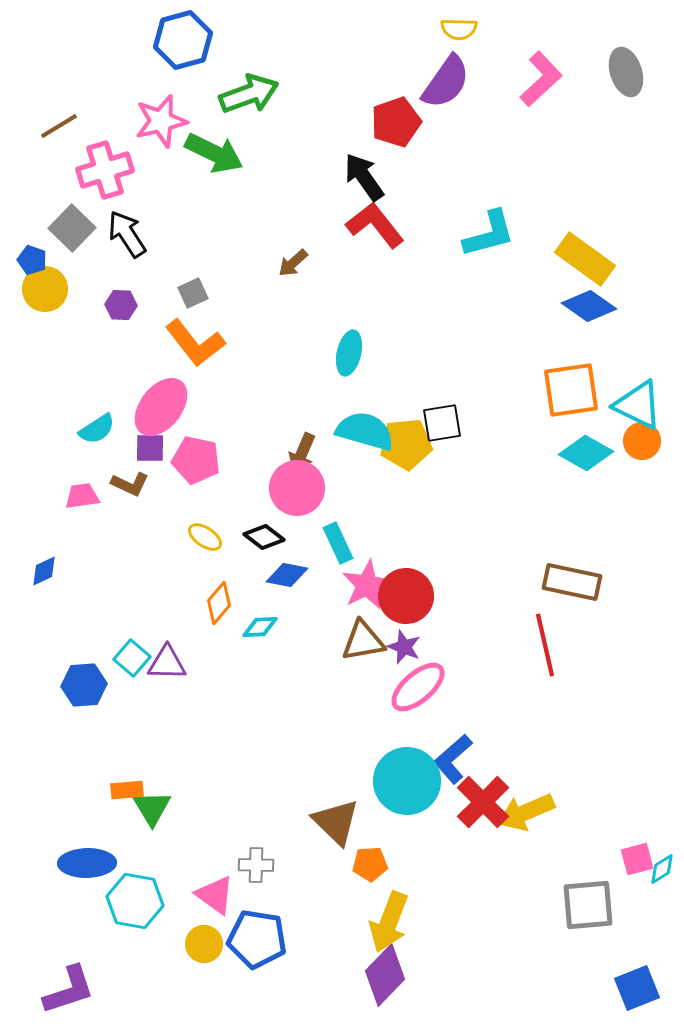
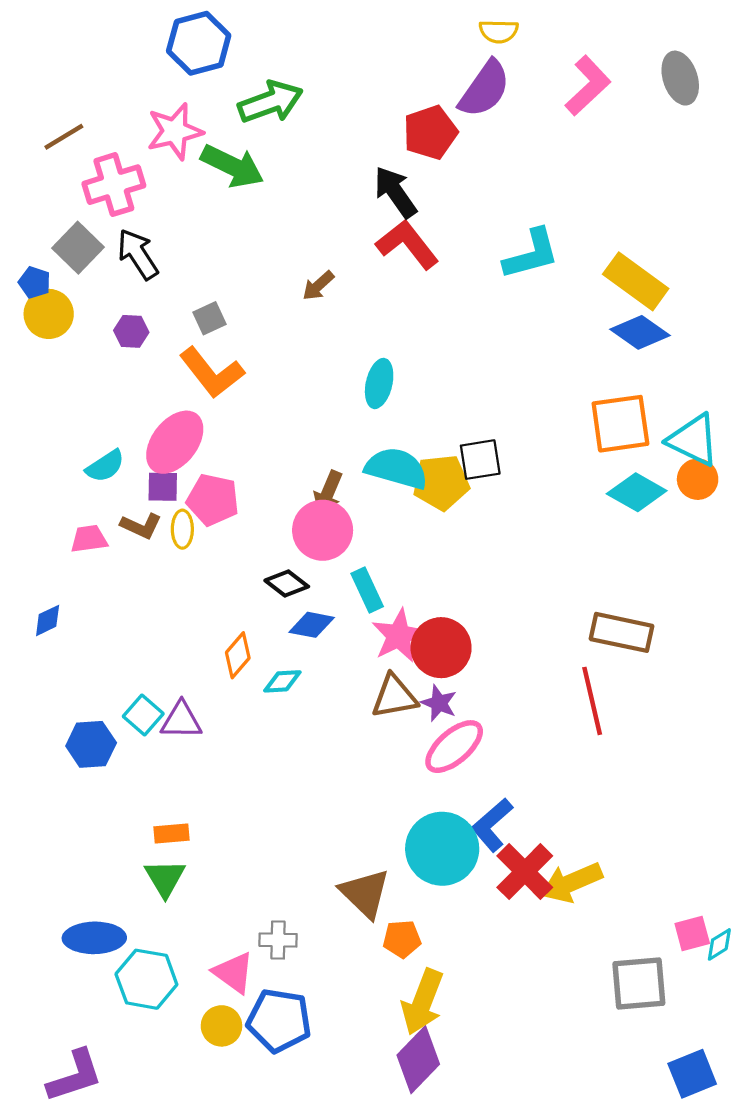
yellow ellipse: (205, 537) -> (182, 529), moved, turned 56
orange rectangle: (127, 790) -> (171, 834), moved

